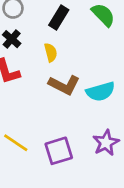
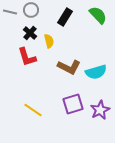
yellow semicircle: (51, 53) -> (49, 41), moved
purple square: (59, 151) -> (73, 104), moved

